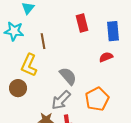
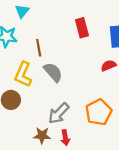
gray semicircle: (68, 76) -> (53, 72), moved

